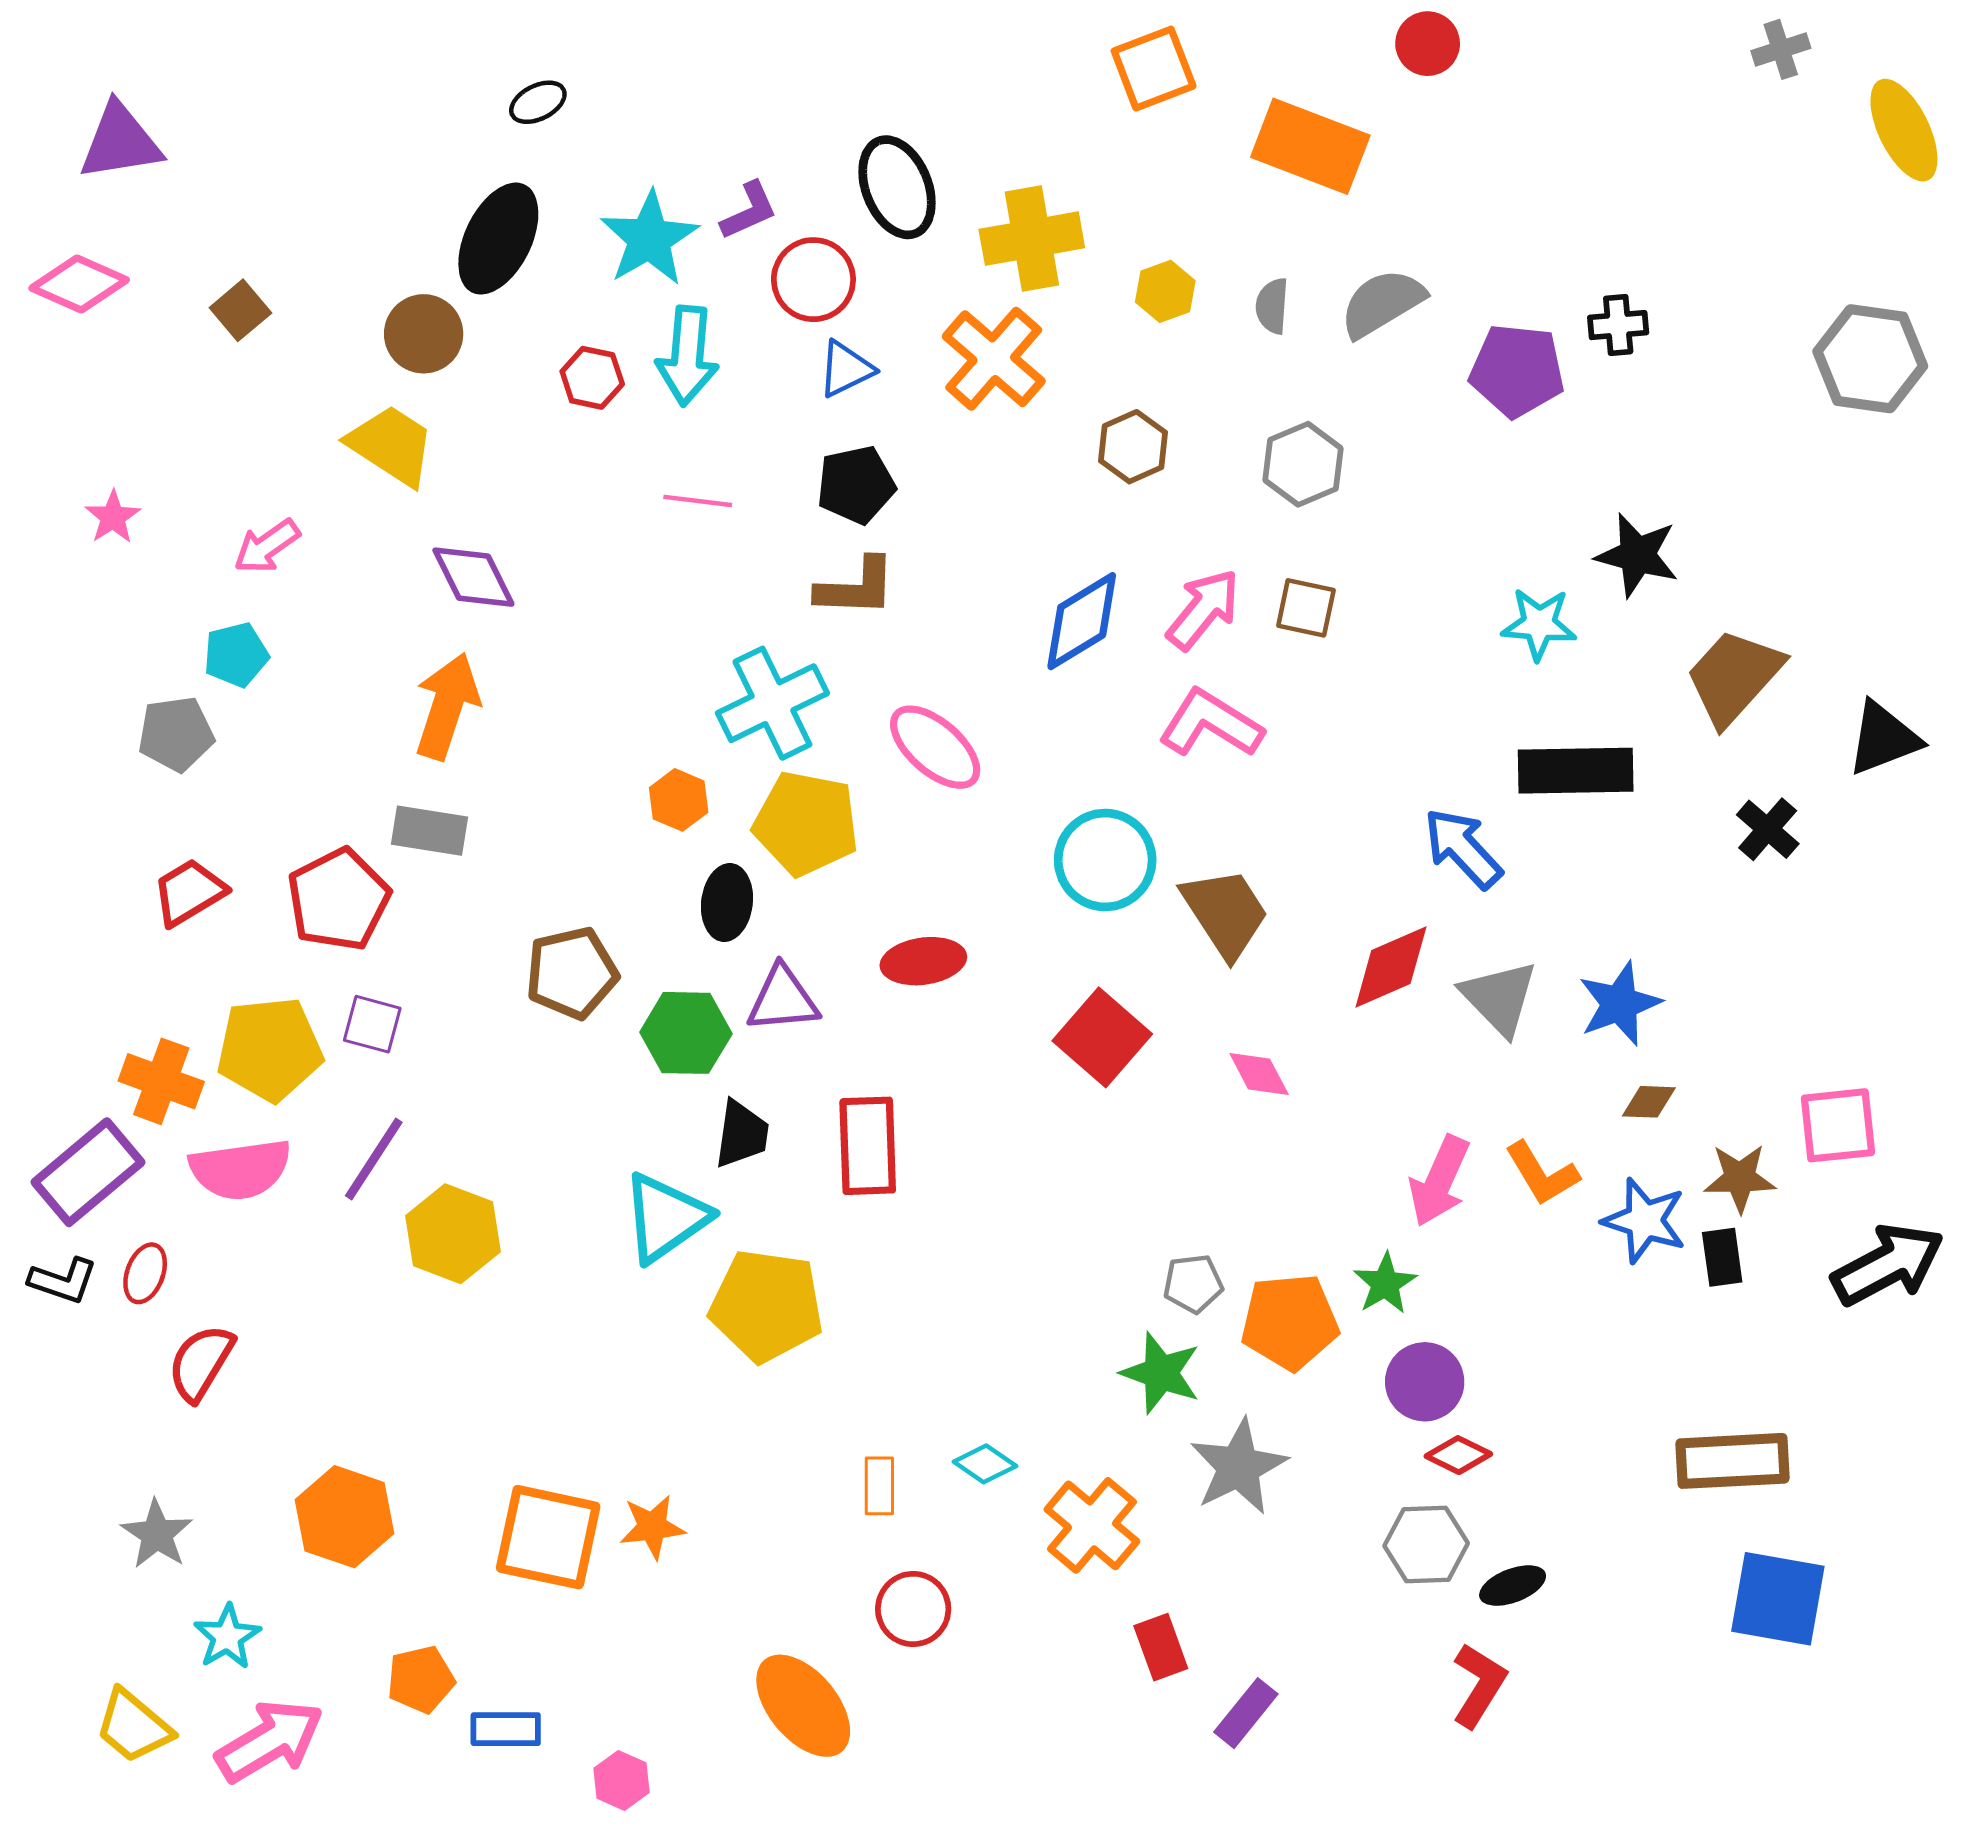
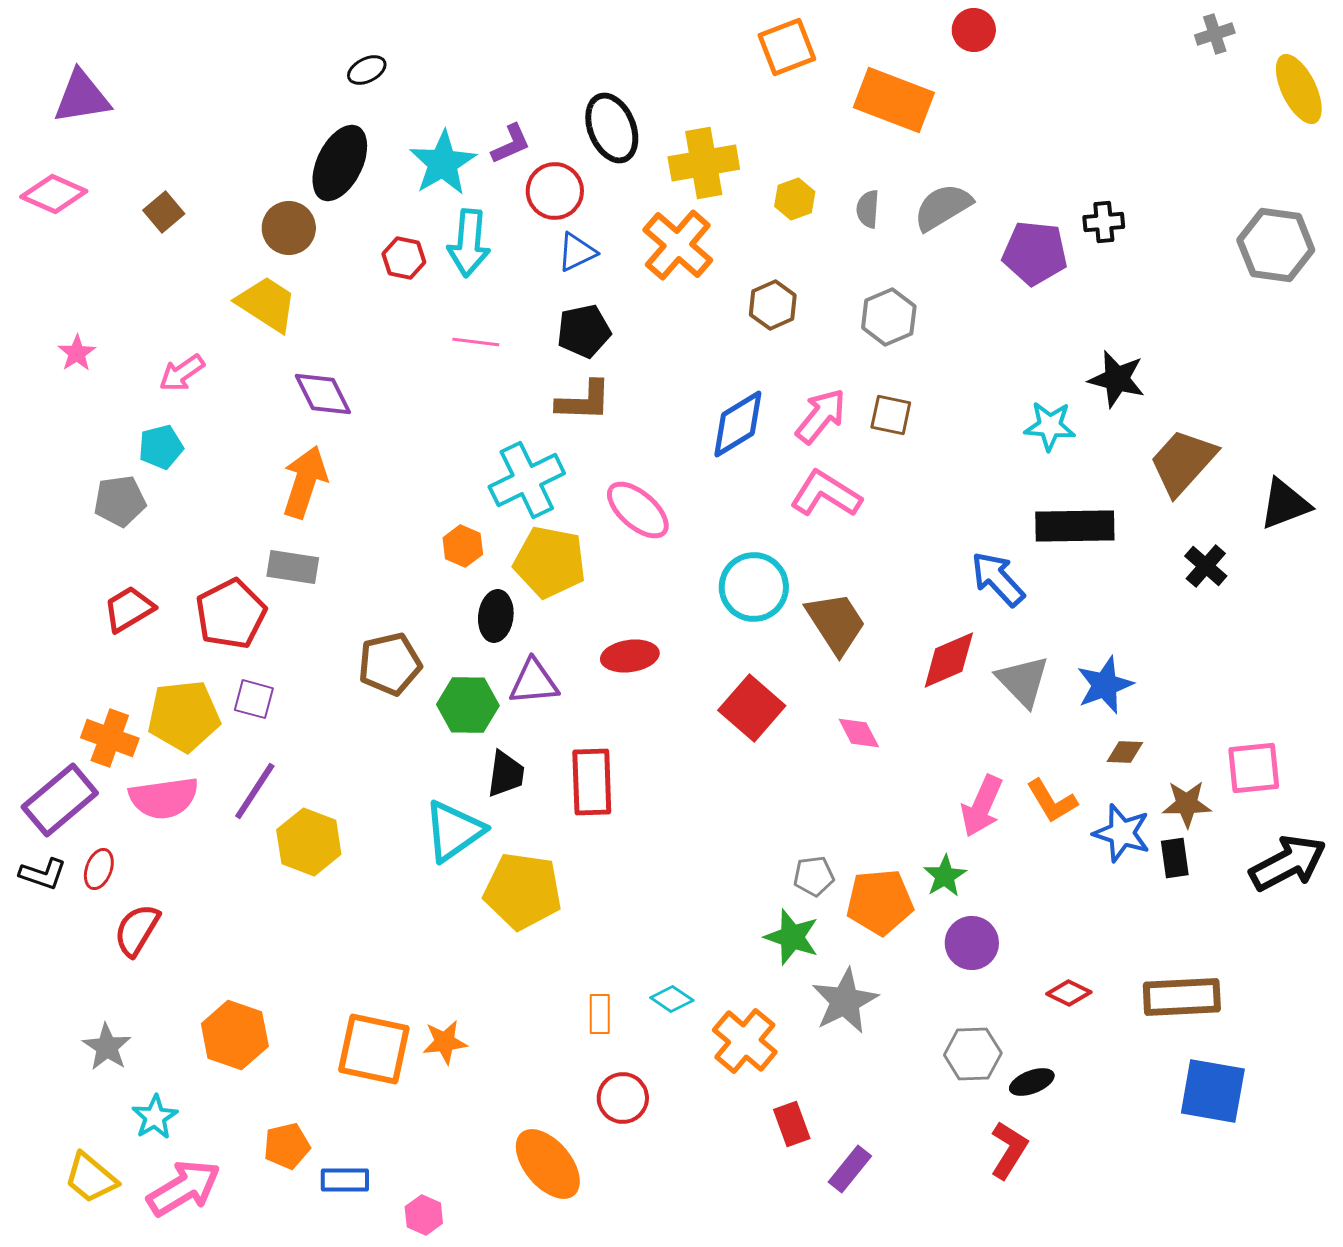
red diamond: (1458, 1455) -> (1069, 993), moved

